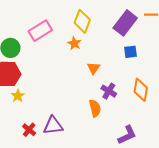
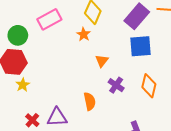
blue square: (130, 52) -> (140, 46), size x1.6
orange semicircle: (95, 108) -> (90, 101), moved

